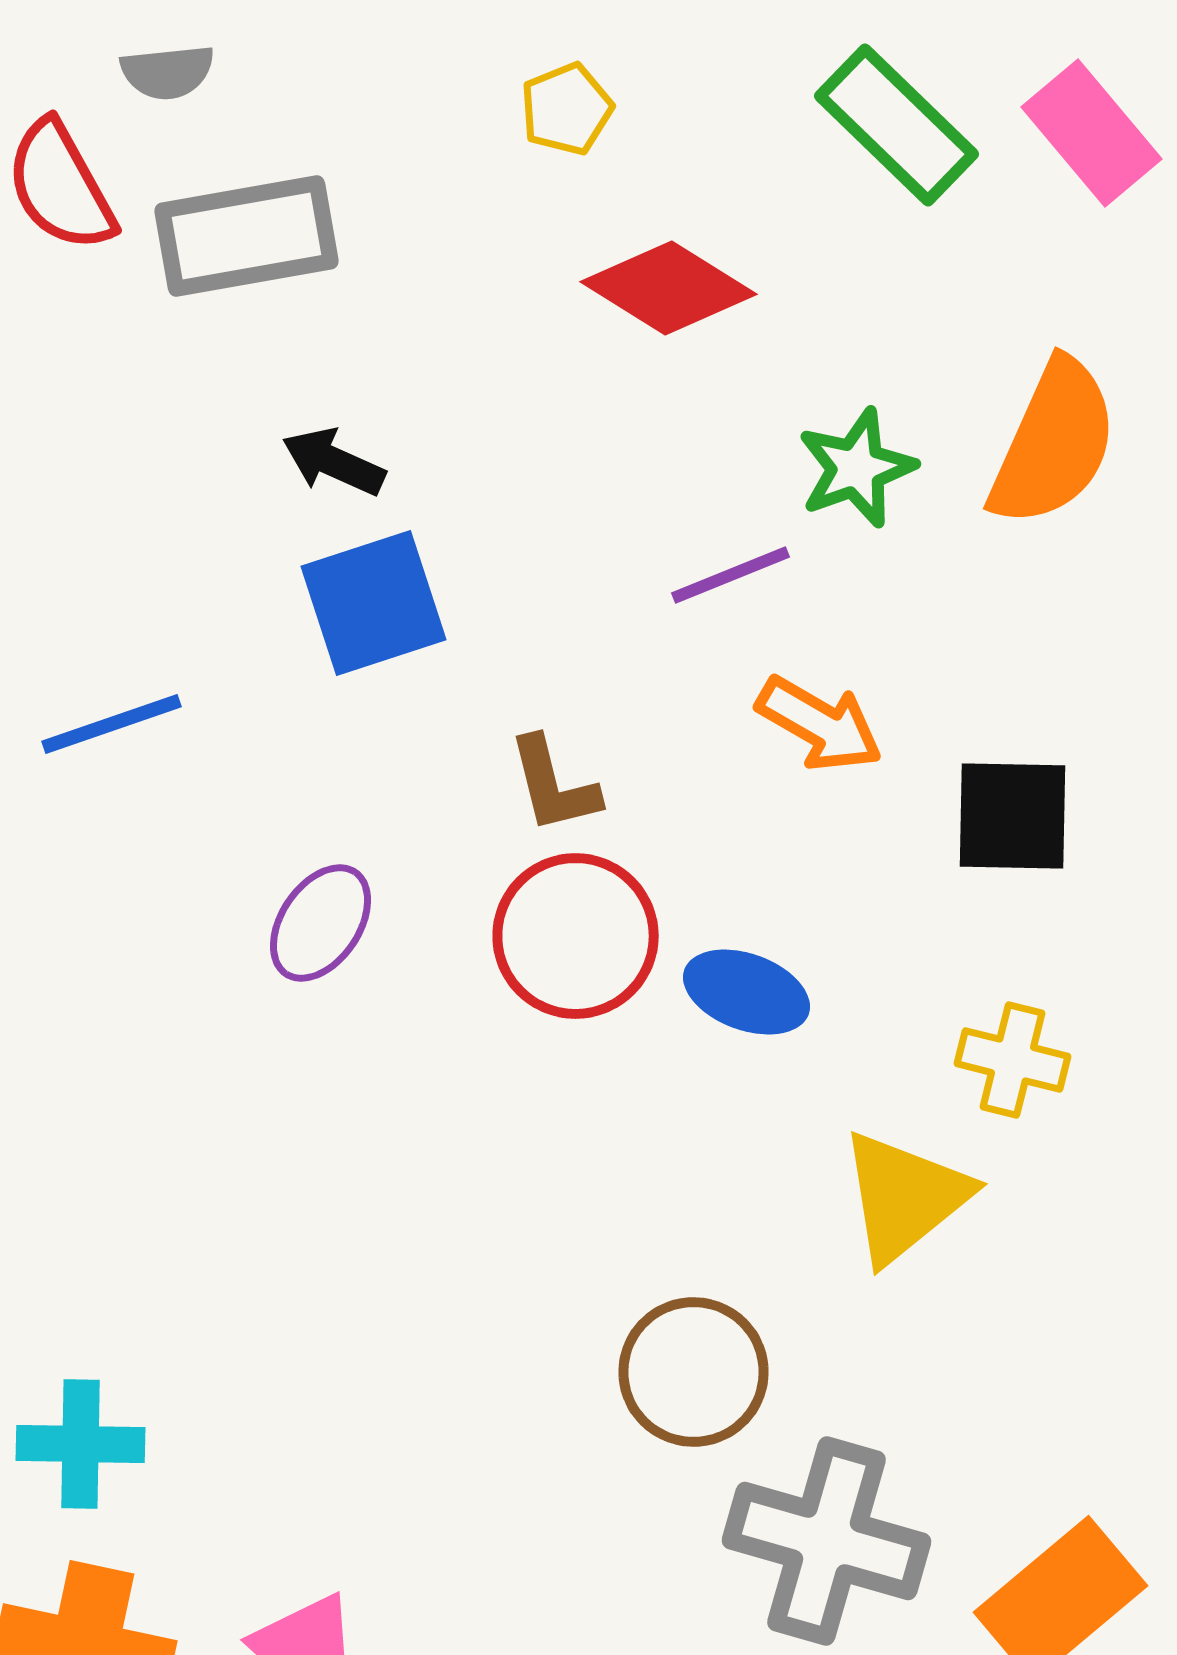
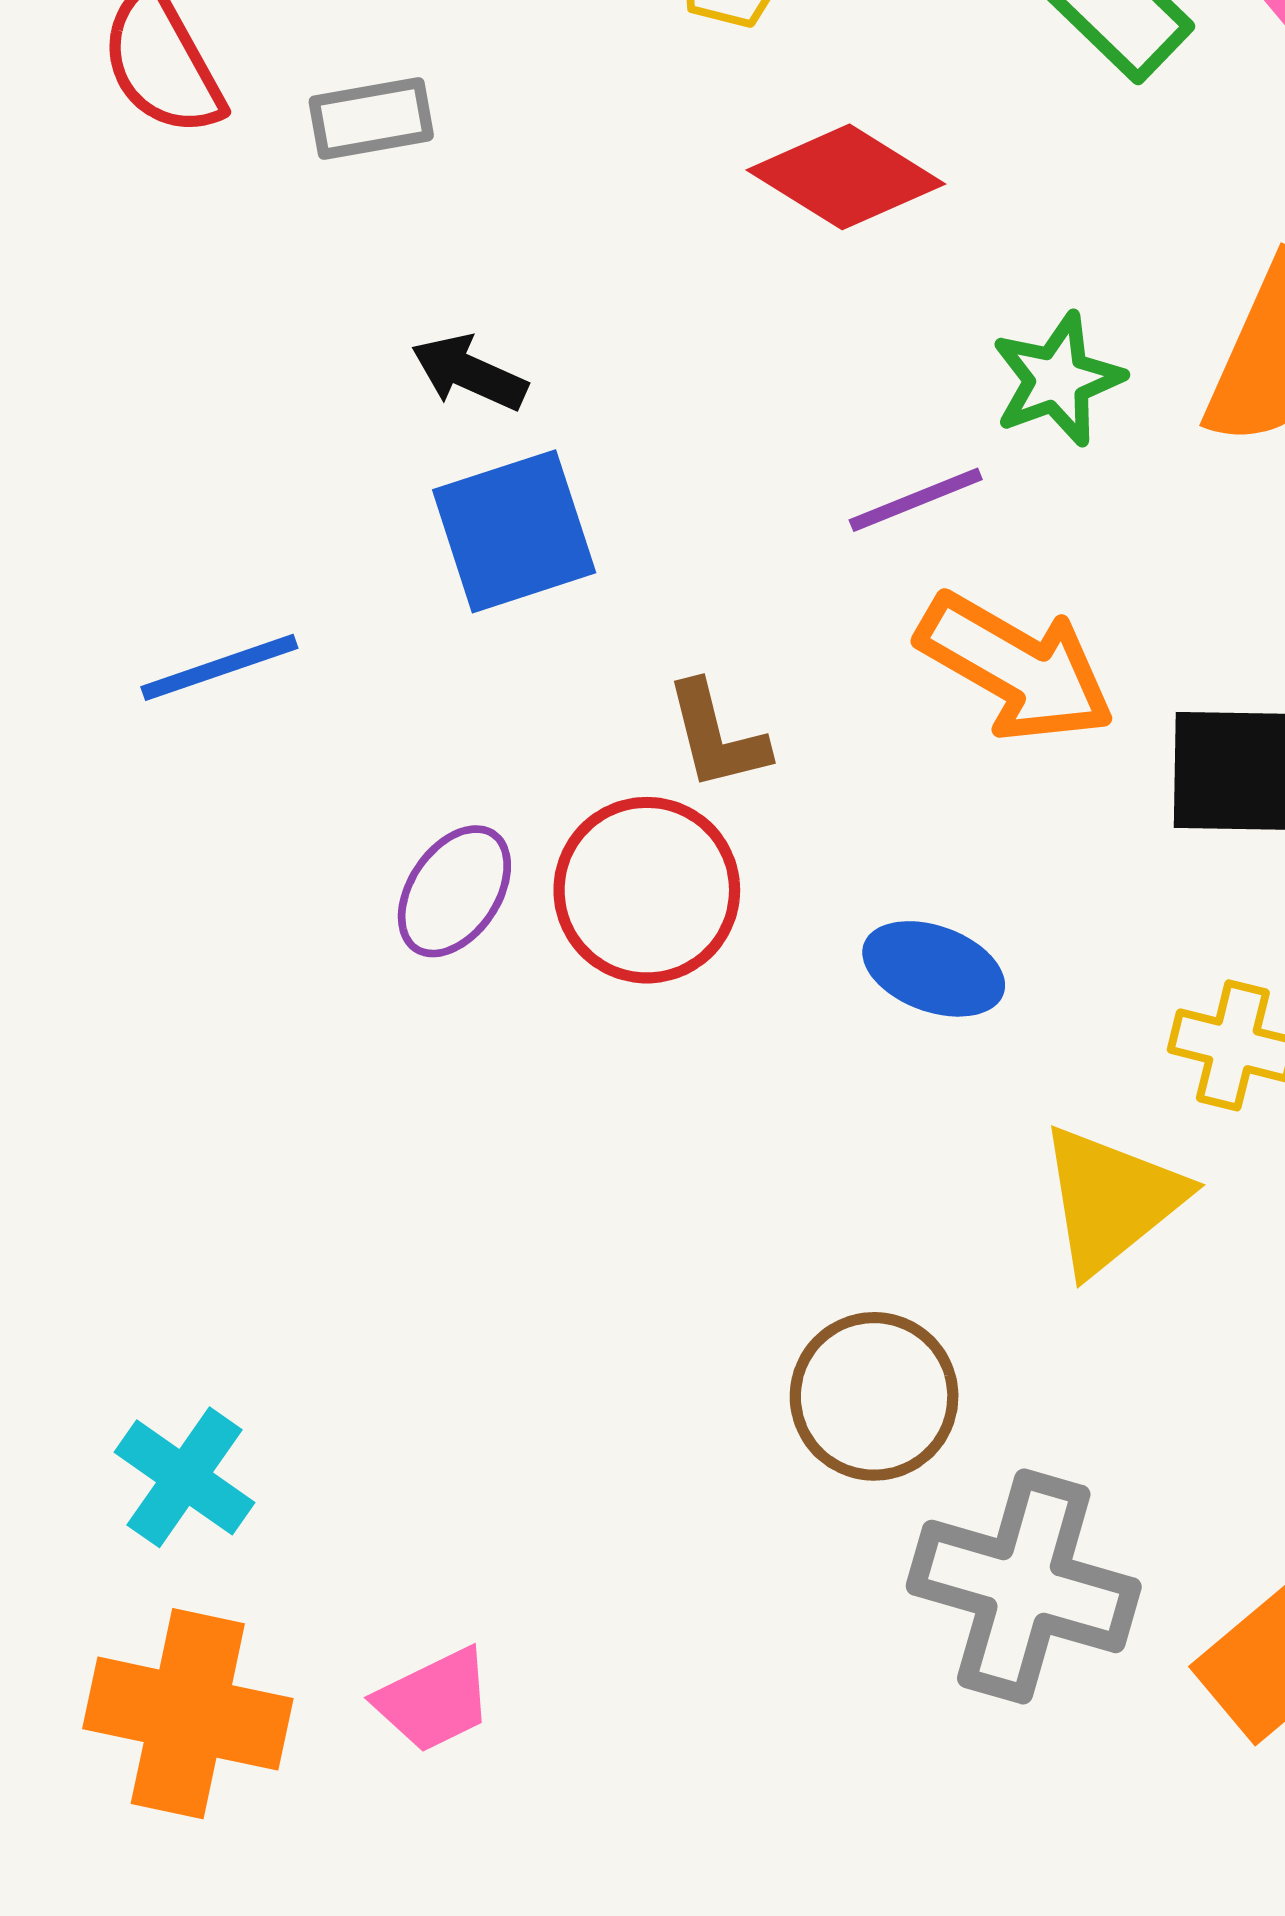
gray rectangle: (246, 236) -> (371, 118), size x0.6
orange arrow: (820, 724) -> (1016, 667), size x1.4
red circle: (576, 936) -> (647, 890), moved
cyan cross: (80, 1444) -> (184, 1477), turned 34

